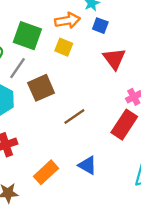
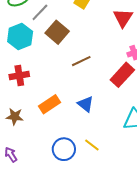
brown square: (41, 88) -> (57, 32), turned -35

